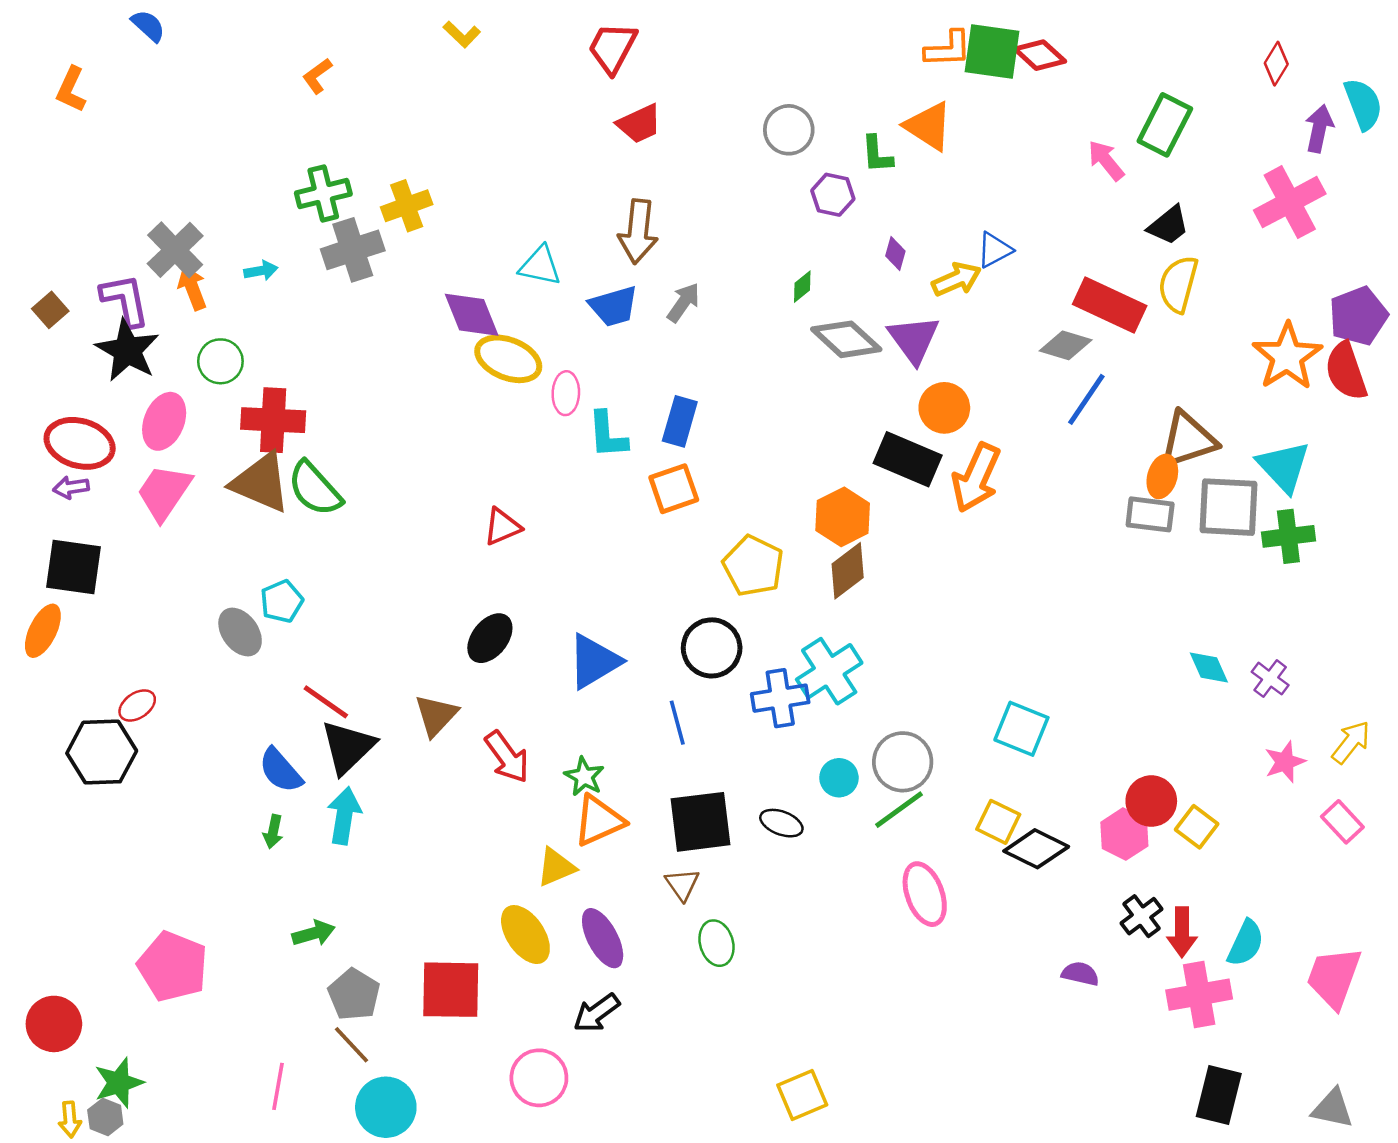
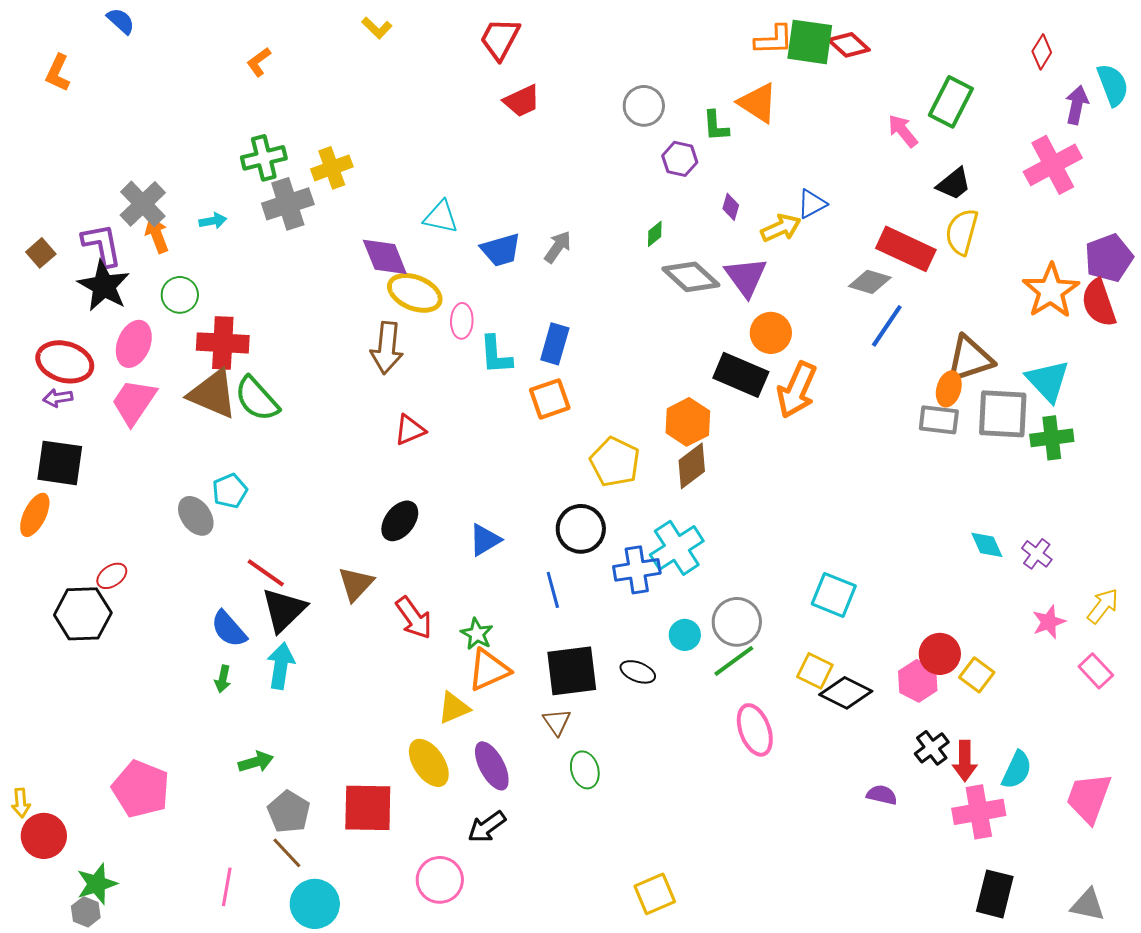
brown arrow: (638, 231) -> (387, 348), moved
blue triangle: (594, 661) -> (485, 540), size x0.7
yellow arrow: (70, 1119) -> (21, 803), moved

